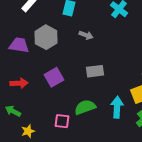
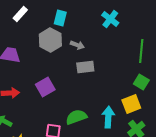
gray hexagon: (46, 37) -> (50, 40), moved
gray rectangle: (95, 71) -> (85, 67), moved

